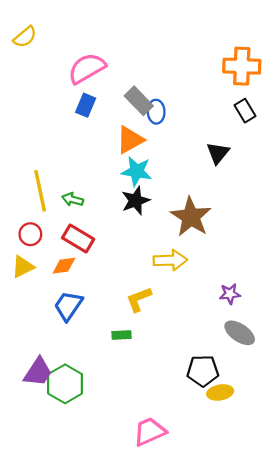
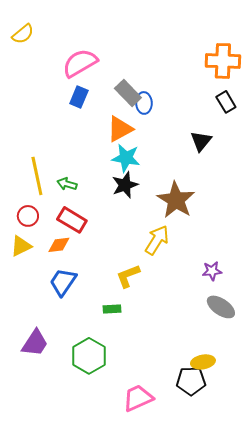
yellow arrow: (170, 260) -> (157, 240), turned -56
black pentagon: (203, 371) -> (191, 381), moved
green hexagon: (65, 384) -> (89, 356), moved

